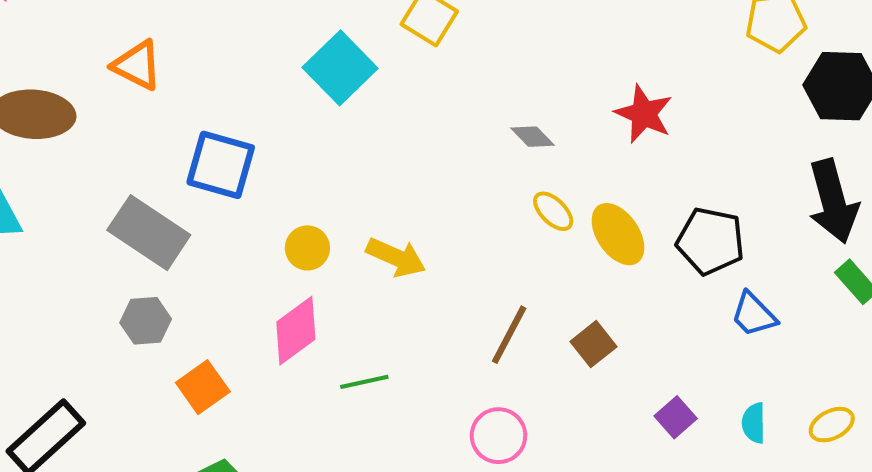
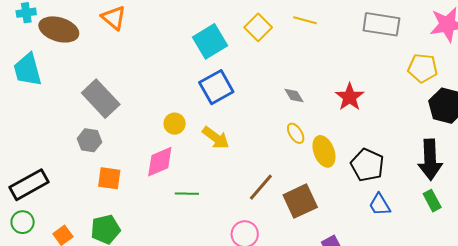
blue square: (221, 165) -> (216, 87), moved, turned 32
brown square: (594, 344) -> (300, 201), size x1.6
orange square: (203, 387) -> (109, 178), turned 30

